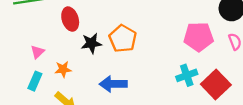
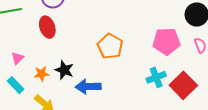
orange pentagon: (123, 39) -> (110, 46), moved
black star: (91, 43) -> (64, 70), moved, turned 30
cyan rectangle: (35, 81) -> (16, 85), turned -66

